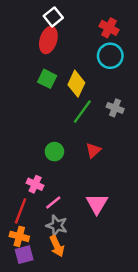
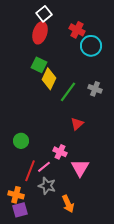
red cross: (109, 28) -> (77, 30), moved
yellow diamond: (76, 84) -> (49, 79), moved
green circle: (54, 152) -> (21, 141), moved
pink cross: (35, 184) -> (60, 152), moved
red line: (21, 211) -> (30, 171), moved
orange arrow: (57, 246) -> (68, 204), moved

